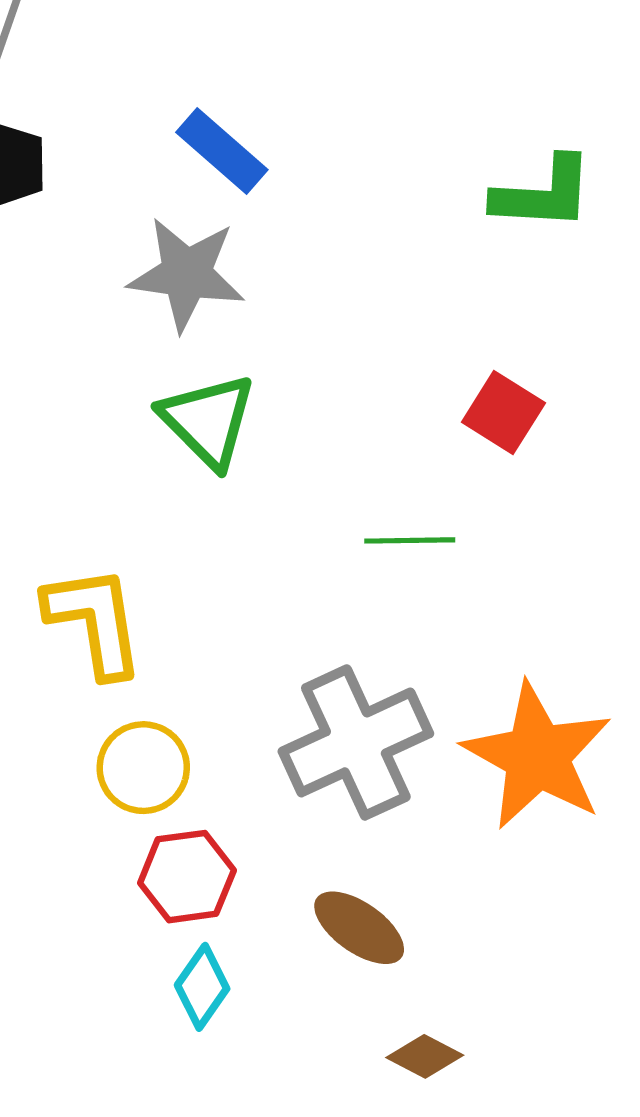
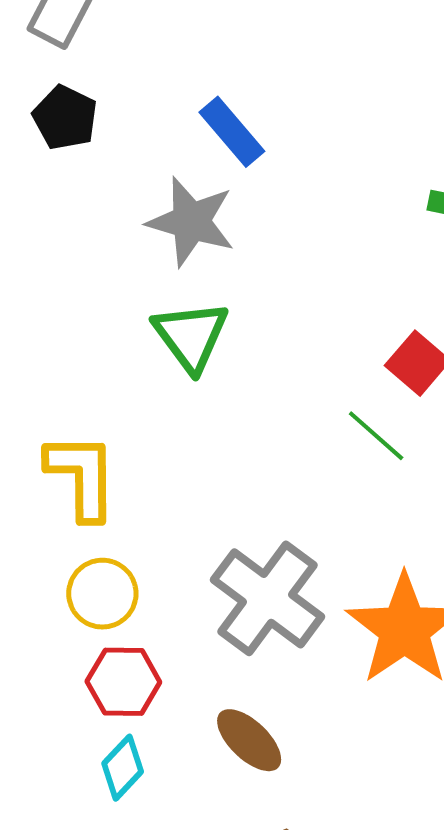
green line: (410, 540) -> (376, 436), moved, turned 34
gray cross: (356, 742) -> (268, 598), turned -37

